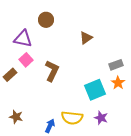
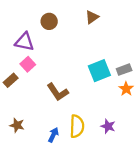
brown triangle: (86, 38) -> (92, 17), moved
brown L-shape: (52, 71) -> (58, 92), moved, turned 120
cyan square: (95, 90) -> (99, 71), moved
yellow semicircle: (72, 118) -> (77, 126), turned -95

